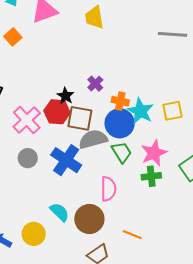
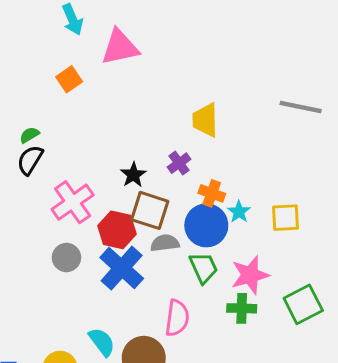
yellow trapezoid: (94, 17) -> (205, 120), moved
cyan star: (140, 111) -> (239, 212), size x0.6
red hexagon: (57, 112) -> (117, 230), moved
gray semicircle: (93, 139) -> (165, 243), size x0.7

